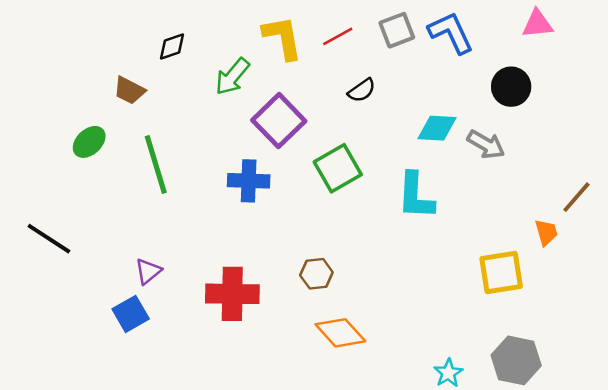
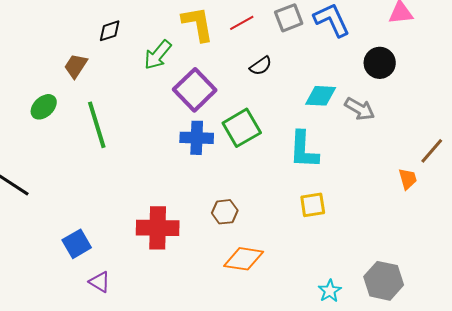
brown trapezoid: (129, 90) -> (76, 66), turned 96
blue cross: (249, 181) -> (197, 138), moved
purple triangle: (148, 271) -> (100, 282), moved, turned -50
yellow square: (501, 273) -> (313, 205), moved, size x0.7
orange diamond: (340, 333) -> (244, 259), turned -39

